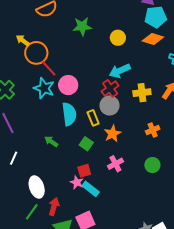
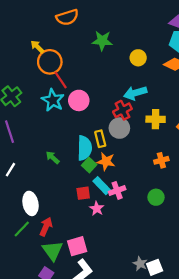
cyan semicircle: (69, 114) -> (85, 148), moved
orange star: (113, 134) -> (106, 161), moved, turned 30
pink star: (77, 182) -> (97, 209), moved
cyan rectangle: (91, 189) -> (102, 186), moved

